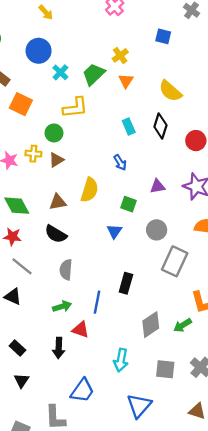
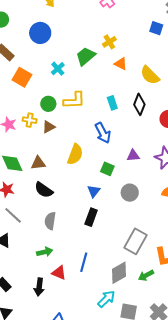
blue square: (163, 36) -> (156, 28), moved
cyan cross: (60, 72) -> (58, 69), moved
orange triangle: (126, 81) -> (121, 64), moved, turned -40
yellow L-shape: (75, 108) -> (74, 100), moved
blue arrow: (120, 162) -> (103, 133), size x1.5
brown triangle: (58, 202) -> (38, 163), moved
gray rectangle: (175, 261) -> (135, 241), moved
black rectangle: (126, 283) -> (91, 217), moved
blue line: (97, 302) -> (84, 262), moved
cyan arrow: (121, 360) -> (106, 299), moved, turned -150

